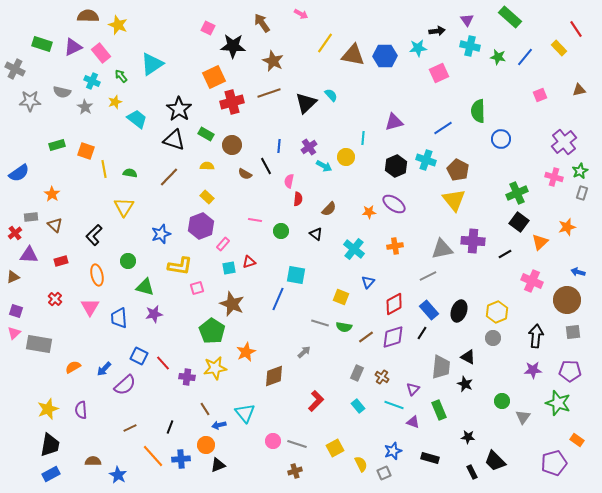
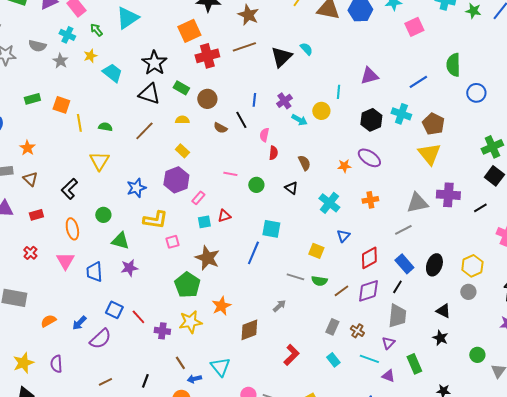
brown semicircle: (329, 209) -> (304, 163), turned -70
gray trapezoid: (441, 367) -> (397, 316), moved

